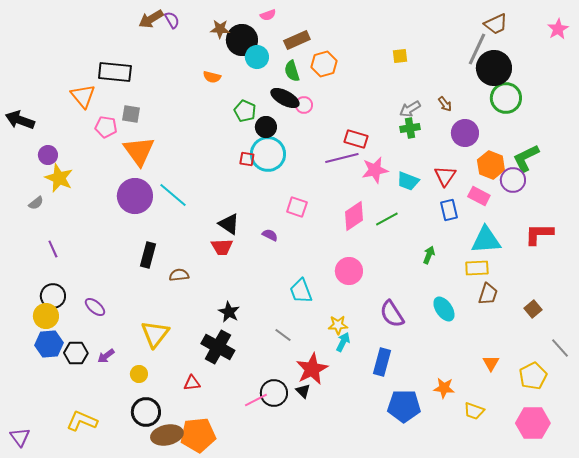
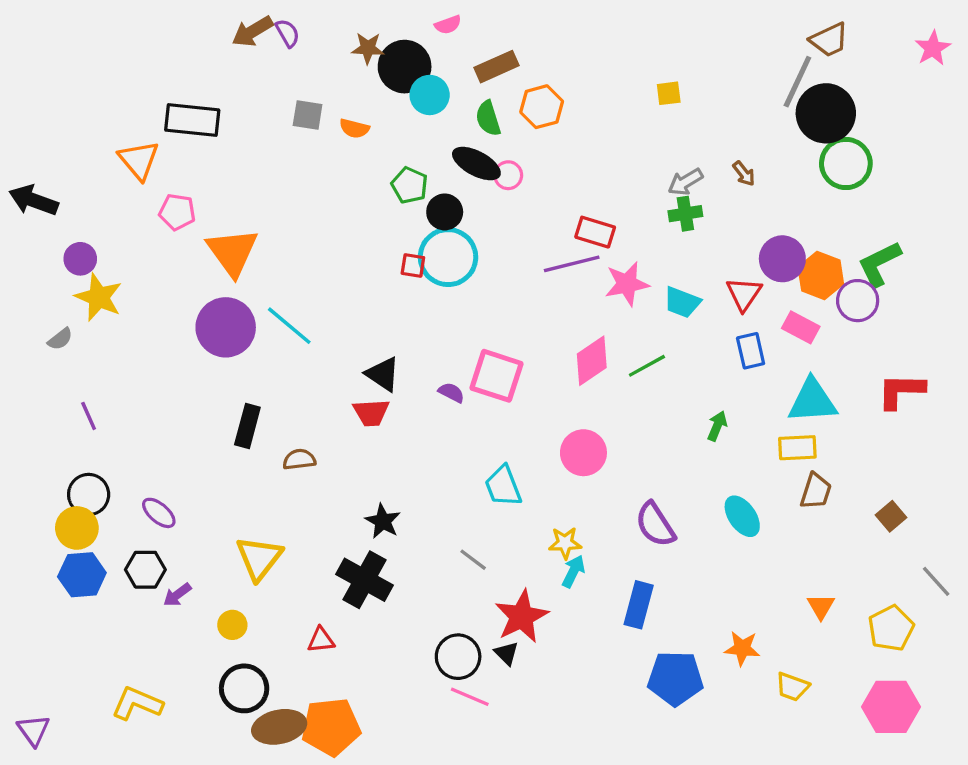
gray square: (131, 114) -> (308, 115), moved
purple circle: (465, 133) -> (782, 259), moved
pink square: (297, 207) -> (496, 376), moved, size x1.5
black hexagon: (76, 353) -> (145, 570), moved
pink line: (256, 400) -> (470, 697), moved, turned 50

